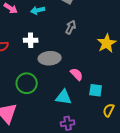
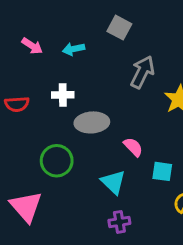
gray arrow: (71, 27) -> (142, 72), moved, size x1.5
cyan triangle: (64, 97) -> (113, 182), turned 36

